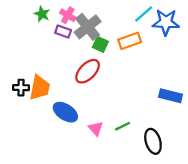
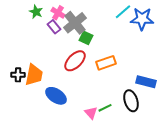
purple rectangle: (63, 32) -> (54, 27), turned 32
orange rectangle: (130, 41) -> (106, 63), moved
pink triangle: (96, 128) -> (91, 113), moved
black ellipse: (153, 141) -> (131, 101), moved

